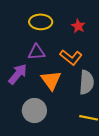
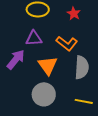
gray circle: (34, 111) -> (44, 94), moved

